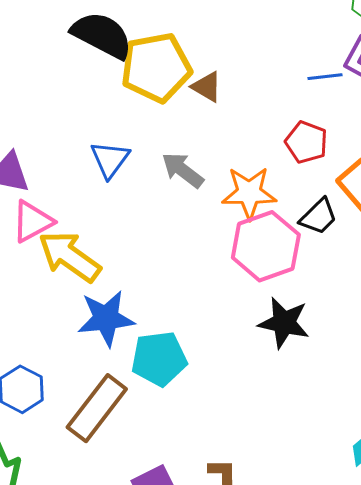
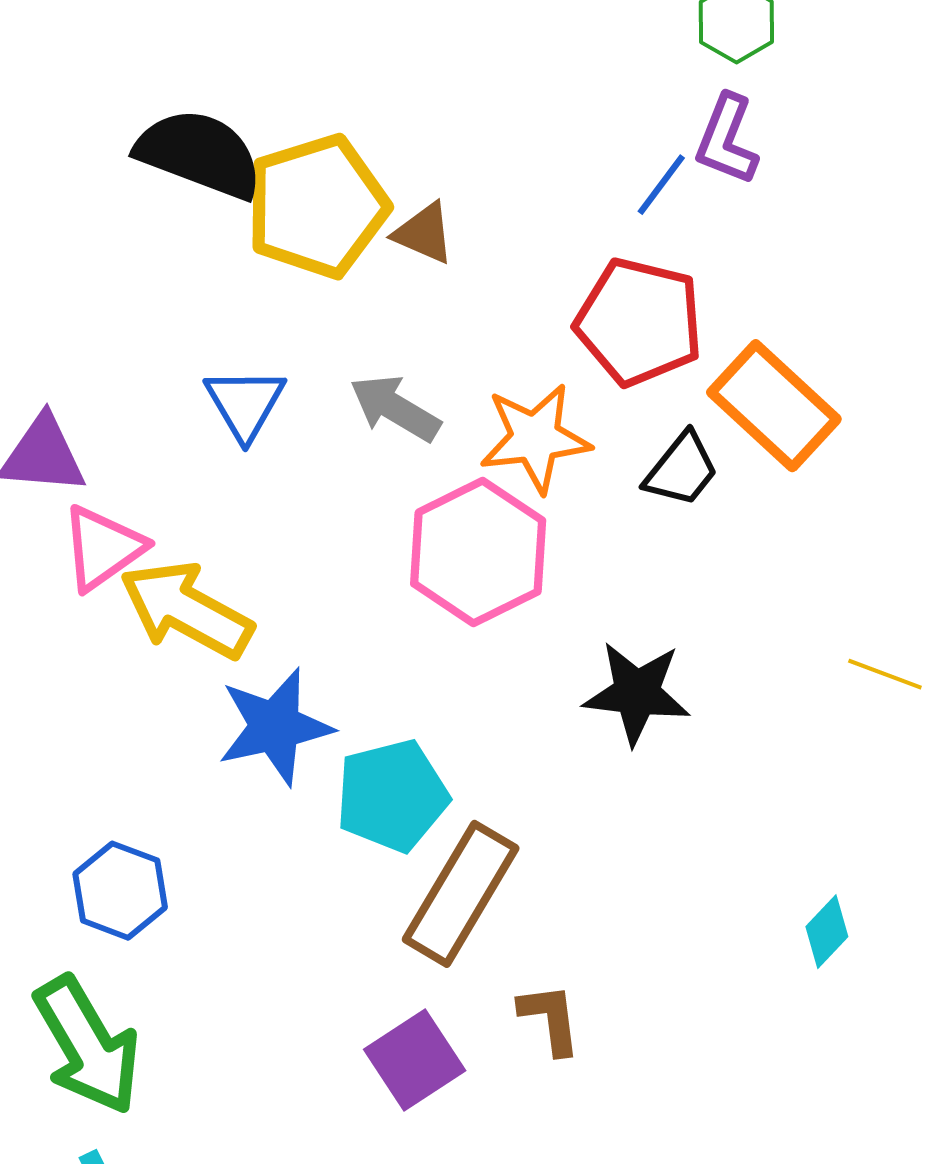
blue line: (325, 77) -> (661, 185), turned -40
red pentagon: (306, 142) -> (639, 322), size x1.5
pink hexagon: (266, 246) -> (478, 552), moved
brown rectangle: (97, 408) -> (461, 894), moved

